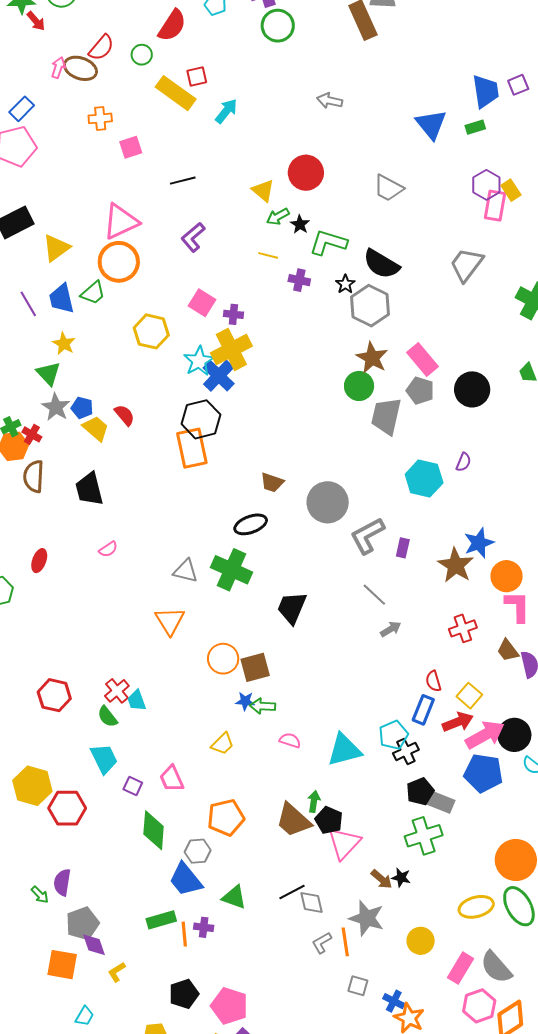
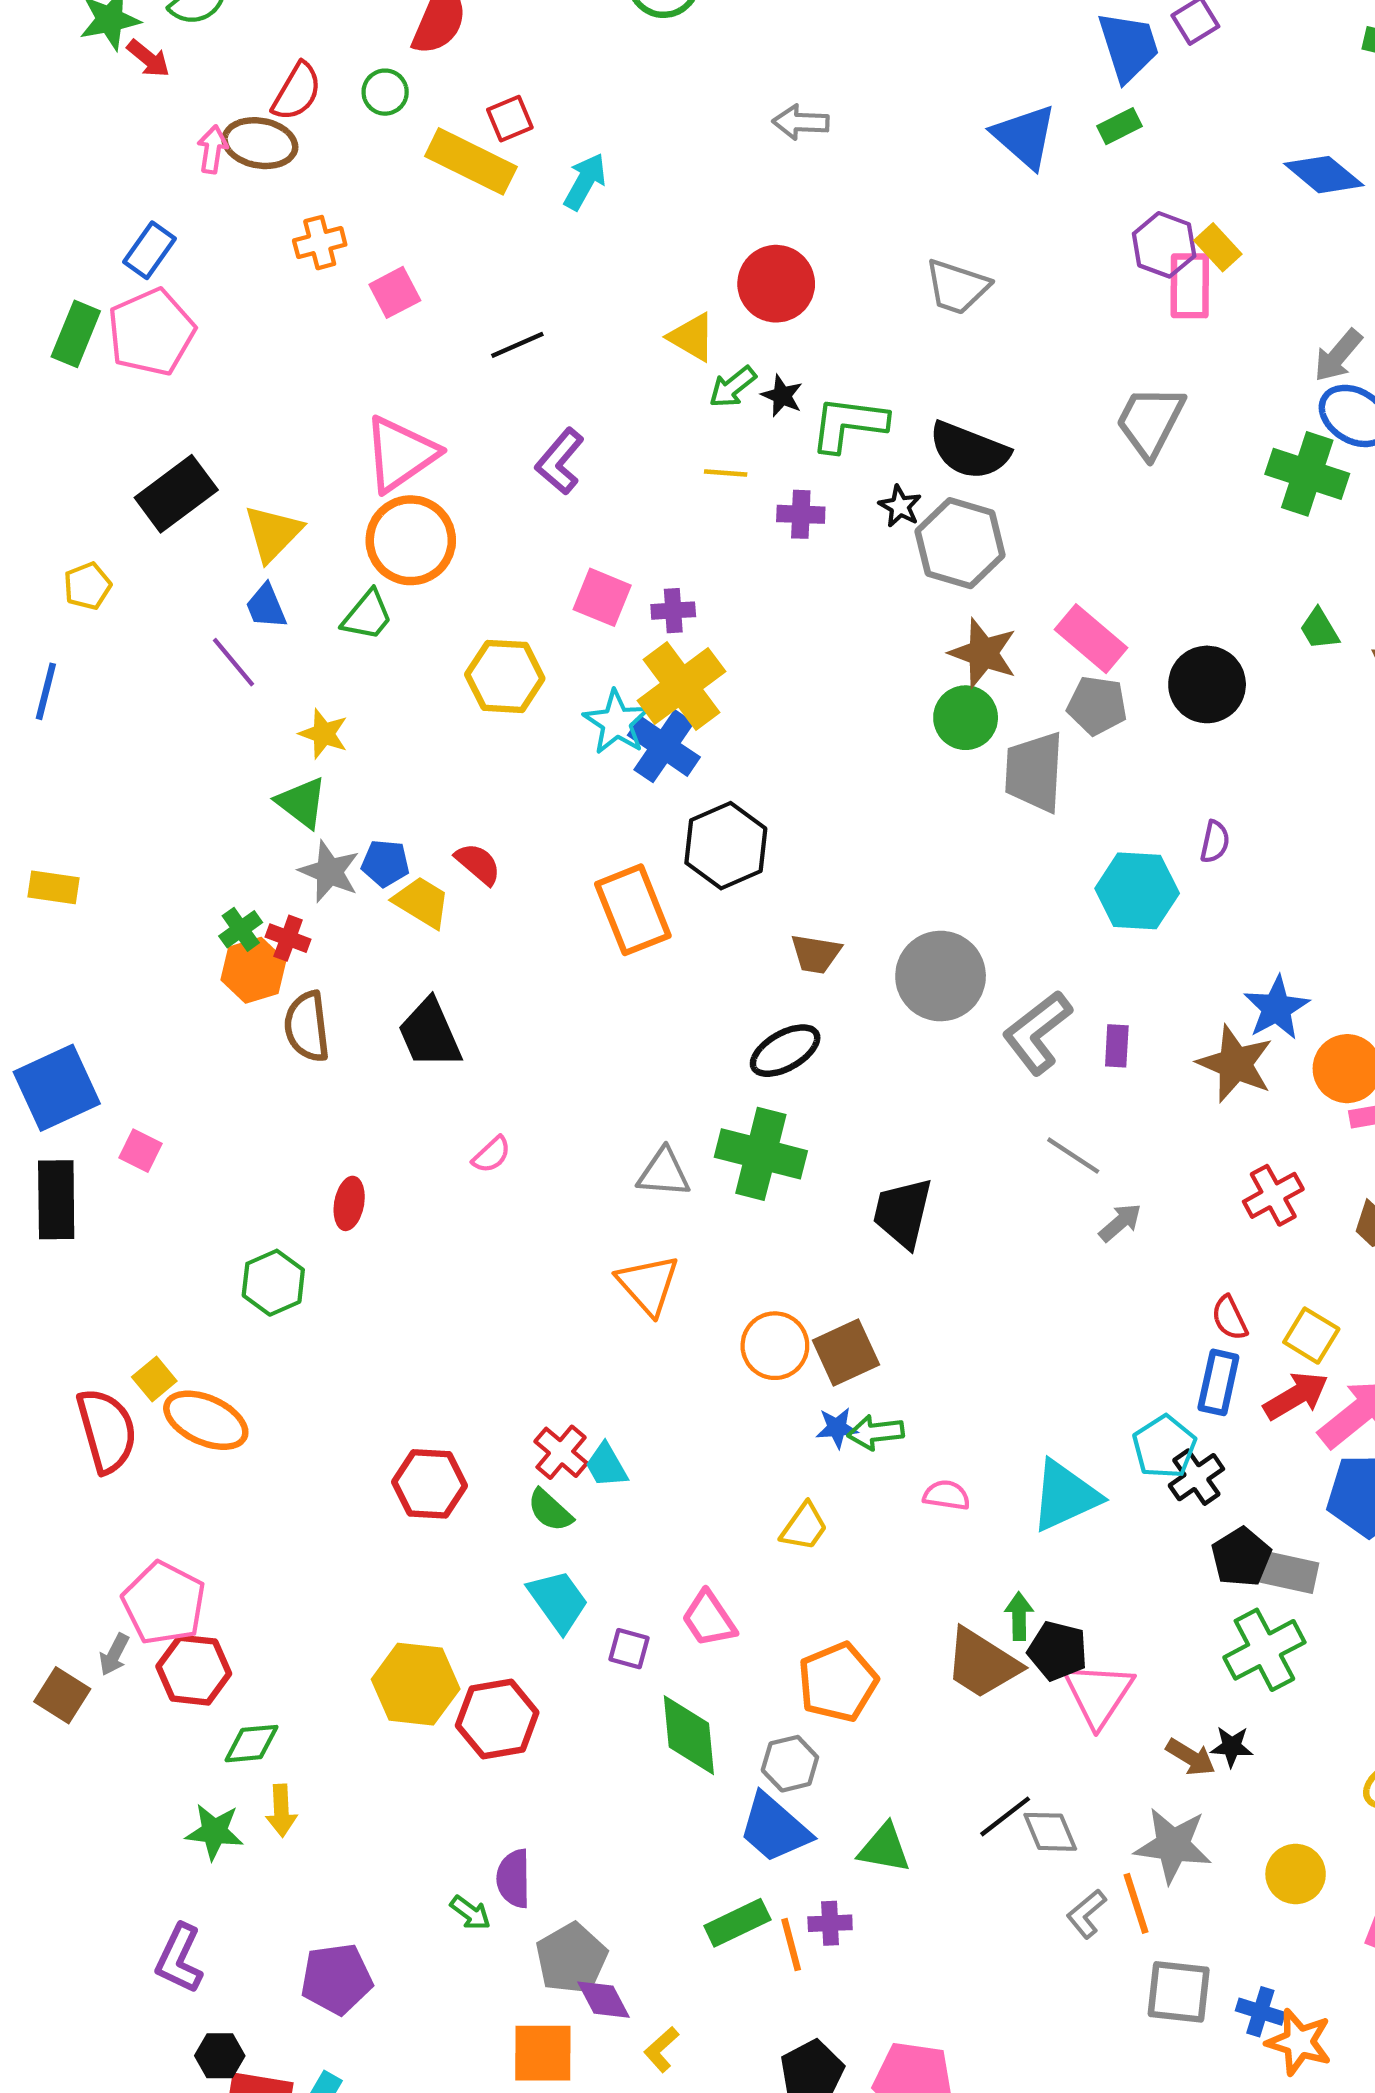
blue trapezoid: (62, 299) -> (266, 606), moved, size x0.7
black hexagon: (201, 419) -> (726, 846), moved
gray square: (358, 986) -> (1179, 1992), size x1.5

